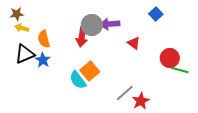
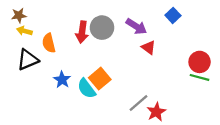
purple arrow: (110, 24) -> (136, 26), moved, turned -144
red arrow: (82, 37) -> (82, 32), moved
red circle: (170, 58) -> (200, 62), moved
blue star: (43, 60) -> (62, 80), moved

